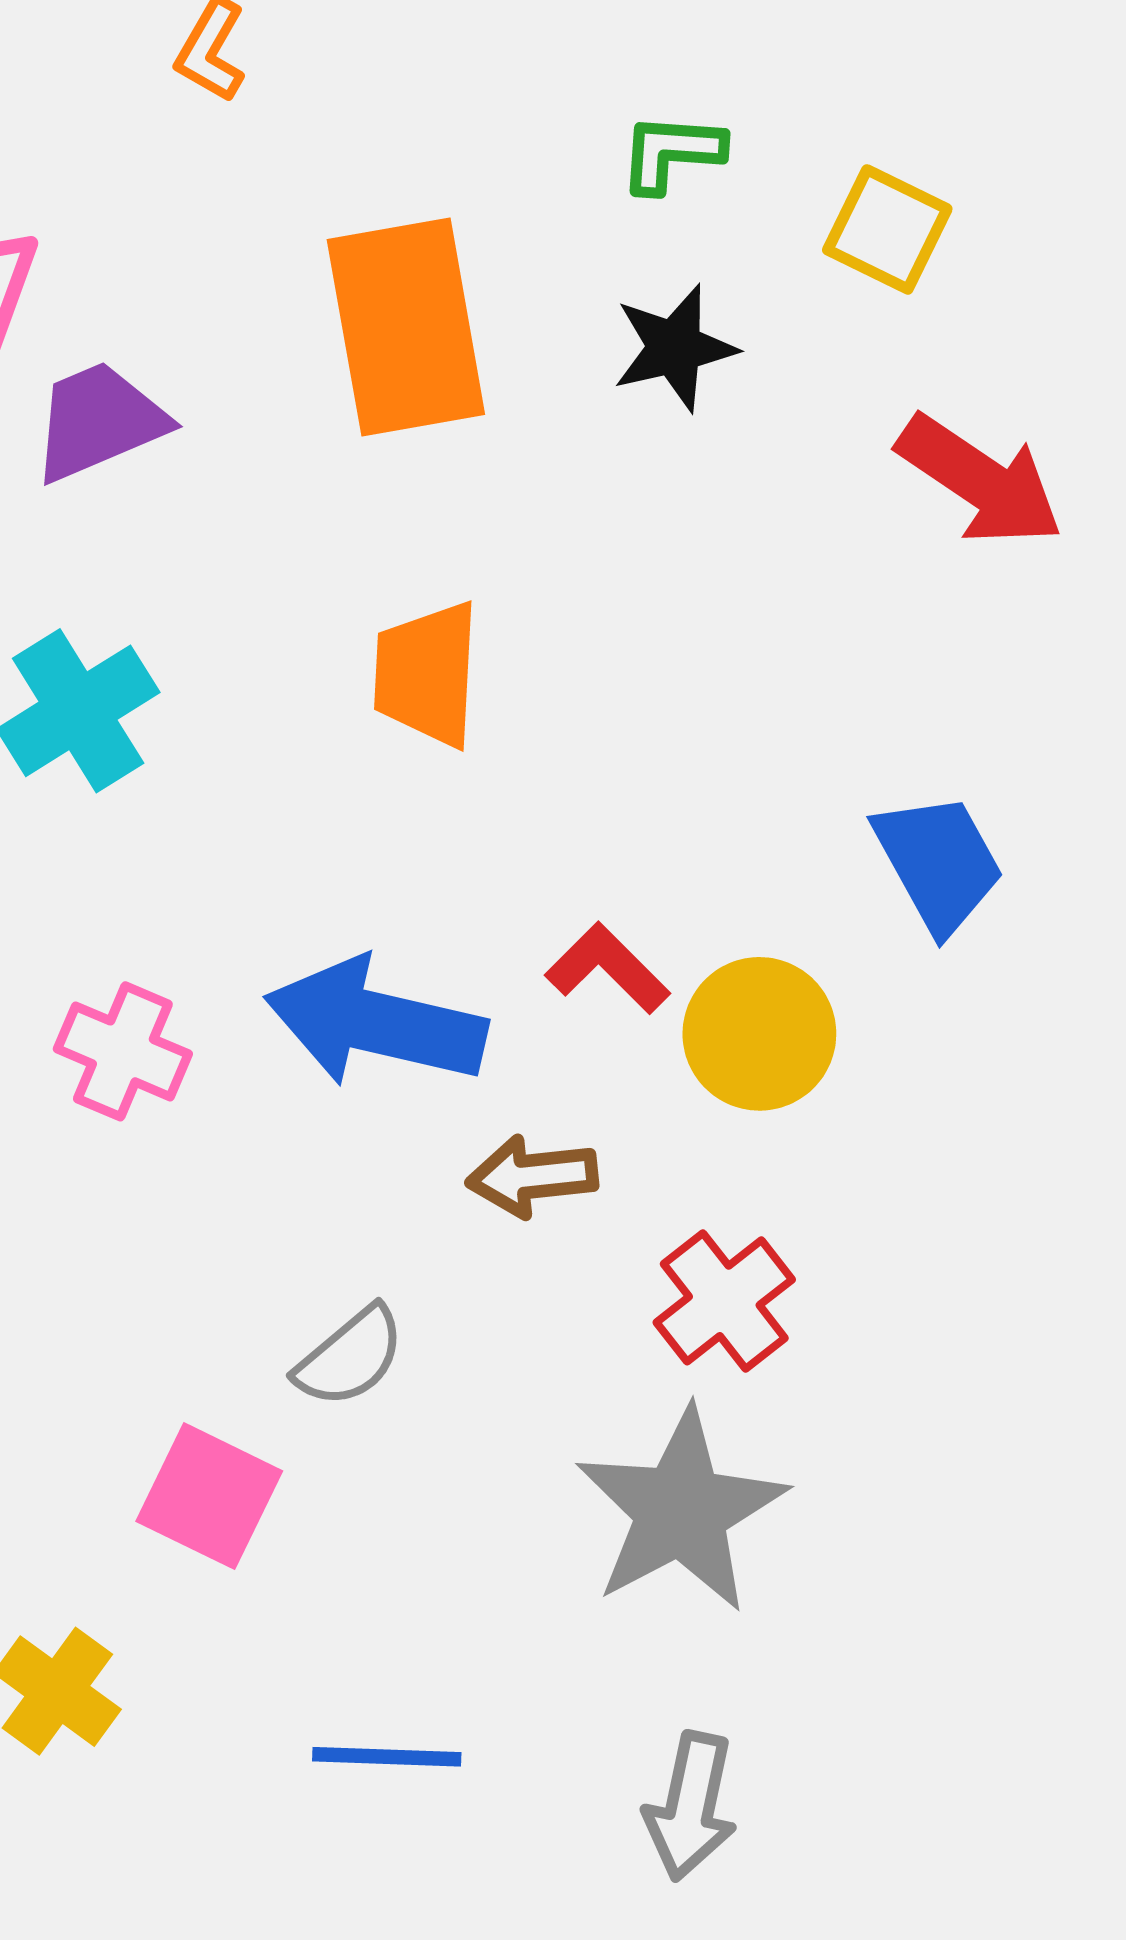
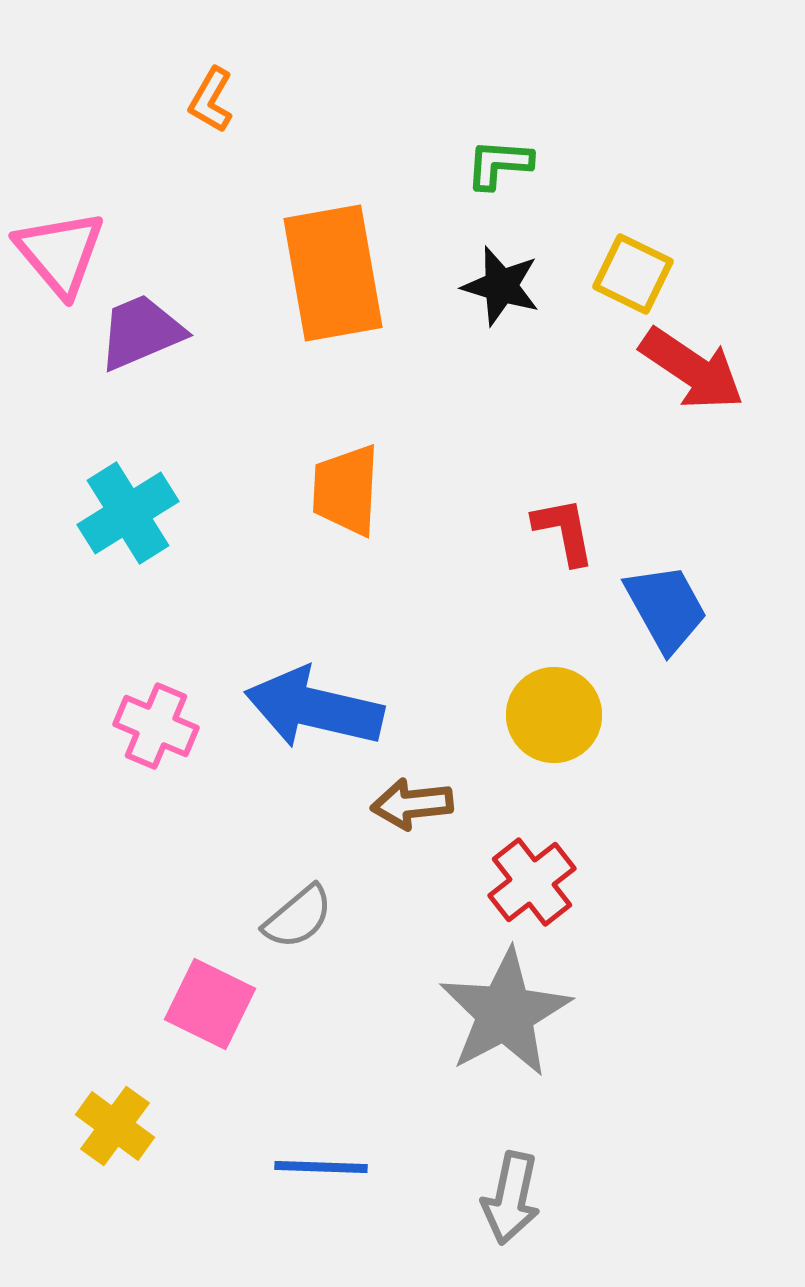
yellow square: (887, 229) -> (633, 274), moved
black star: (675, 348) -> (501, 286), turned 30
red L-shape: (607, 968) -> (564, 531), moved, turned 34

